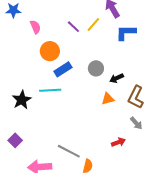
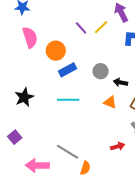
pink semicircle: (35, 27) -> (30, 37), moved, size x1.5
black arrow: (117, 78) -> (120, 82), turned 32
cyan line: (50, 90) -> (68, 100), moved
orange triangle: (108, 99) -> (110, 102), turned 32

